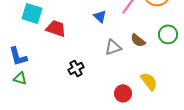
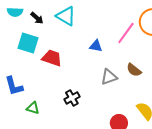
blue triangle: (100, 16) -> (96, 46), turned -32
green triangle: (20, 78) -> (33, 108), moved

